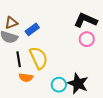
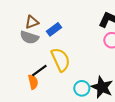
black line: (19, 59) -> (39, 71), moved, turned 63
orange semicircle: (26, 78) -> (33, 82), moved, turned -112

